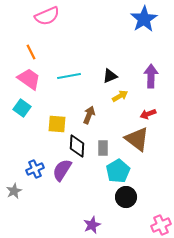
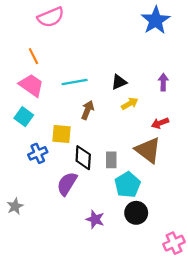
purple arrow: (151, 76) -> (163, 82), size x0.7
brown arrow: (89, 115) -> (88, 110), moved
blue cross: (35, 169) -> (38, 153), moved
purple star: (92, 225) -> (95, 219), moved, turned -30

